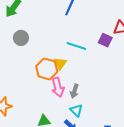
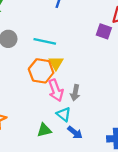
cyan line: (76, 46) -> (45, 41), moved
cyan triangle: (76, 110) -> (64, 114), moved

